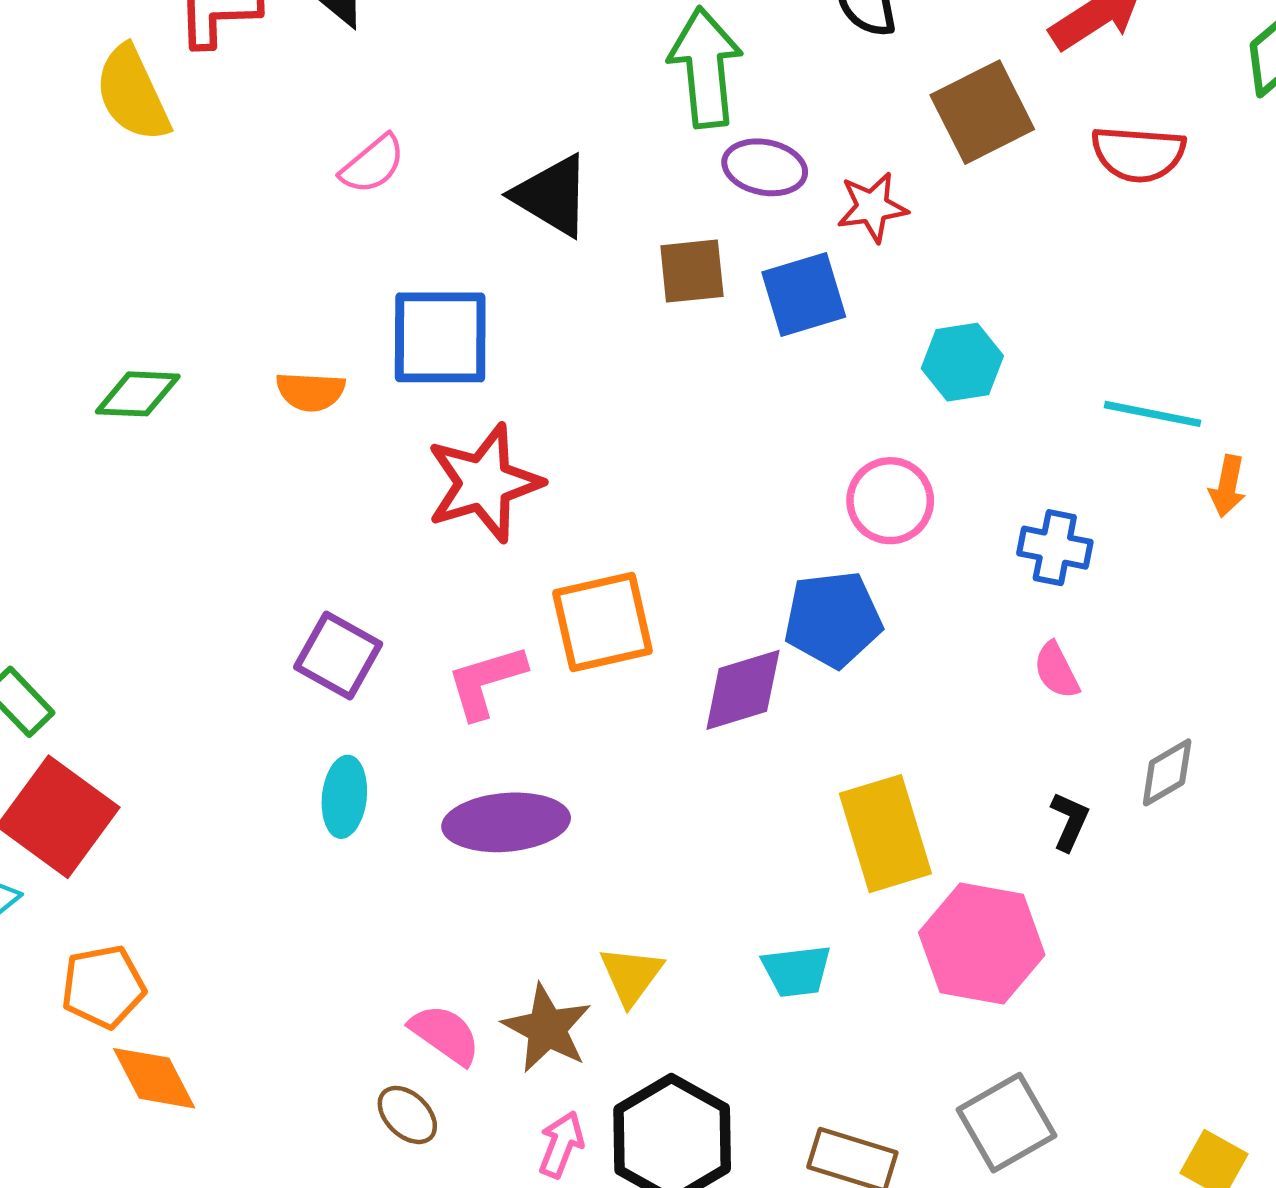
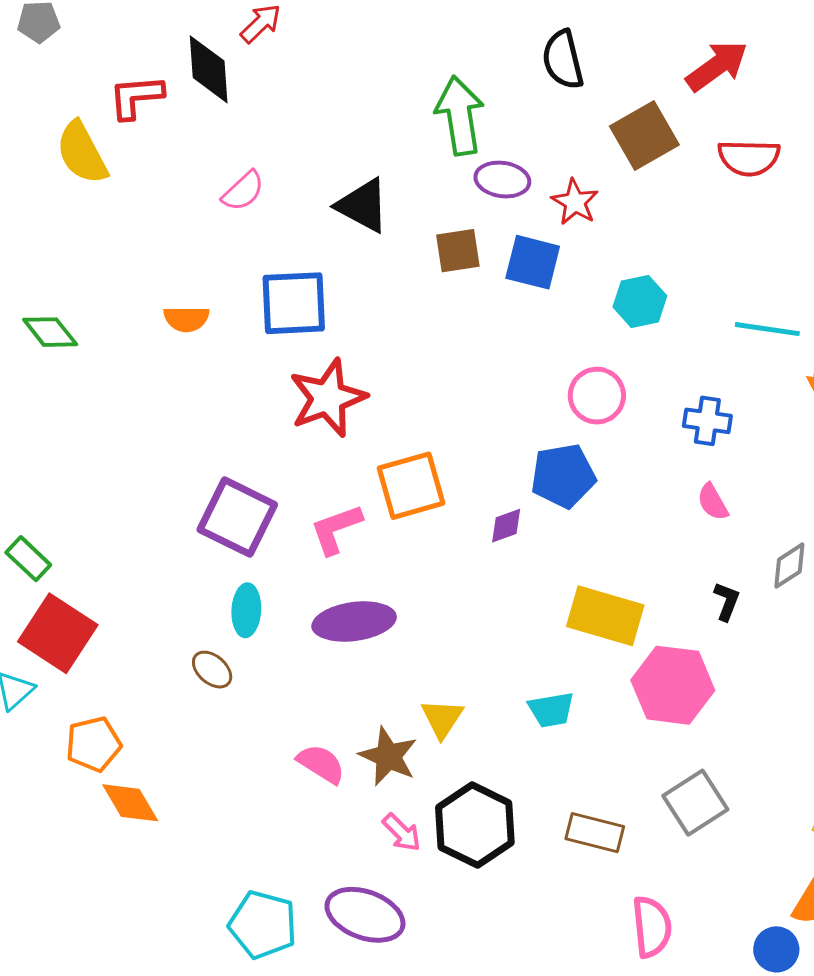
red star: (872, 207) -> (575, 202), turned -30
blue square: (804, 294) -> (533, 262), turned 34
orange semicircle: (311, 391) -> (186, 319), moved
green diamond: (138, 394) -> (50, 332), moved, turned 52
purple square: (338, 656) -> (237, 517), size x1.4
purple diamond: (743, 690) -> (506, 526), size x0.6
yellow rectangle: (885, 834) -> (605, 616), turned -54
brown ellipse: (407, 1115) -> (212, 670), moved
pink arrow: (561, 1144) -> (402, 833), turned 117

